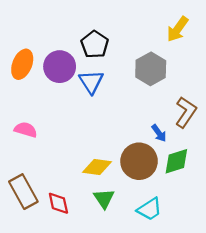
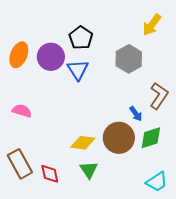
cyan trapezoid: (150, 209) -> (157, 182), moved

